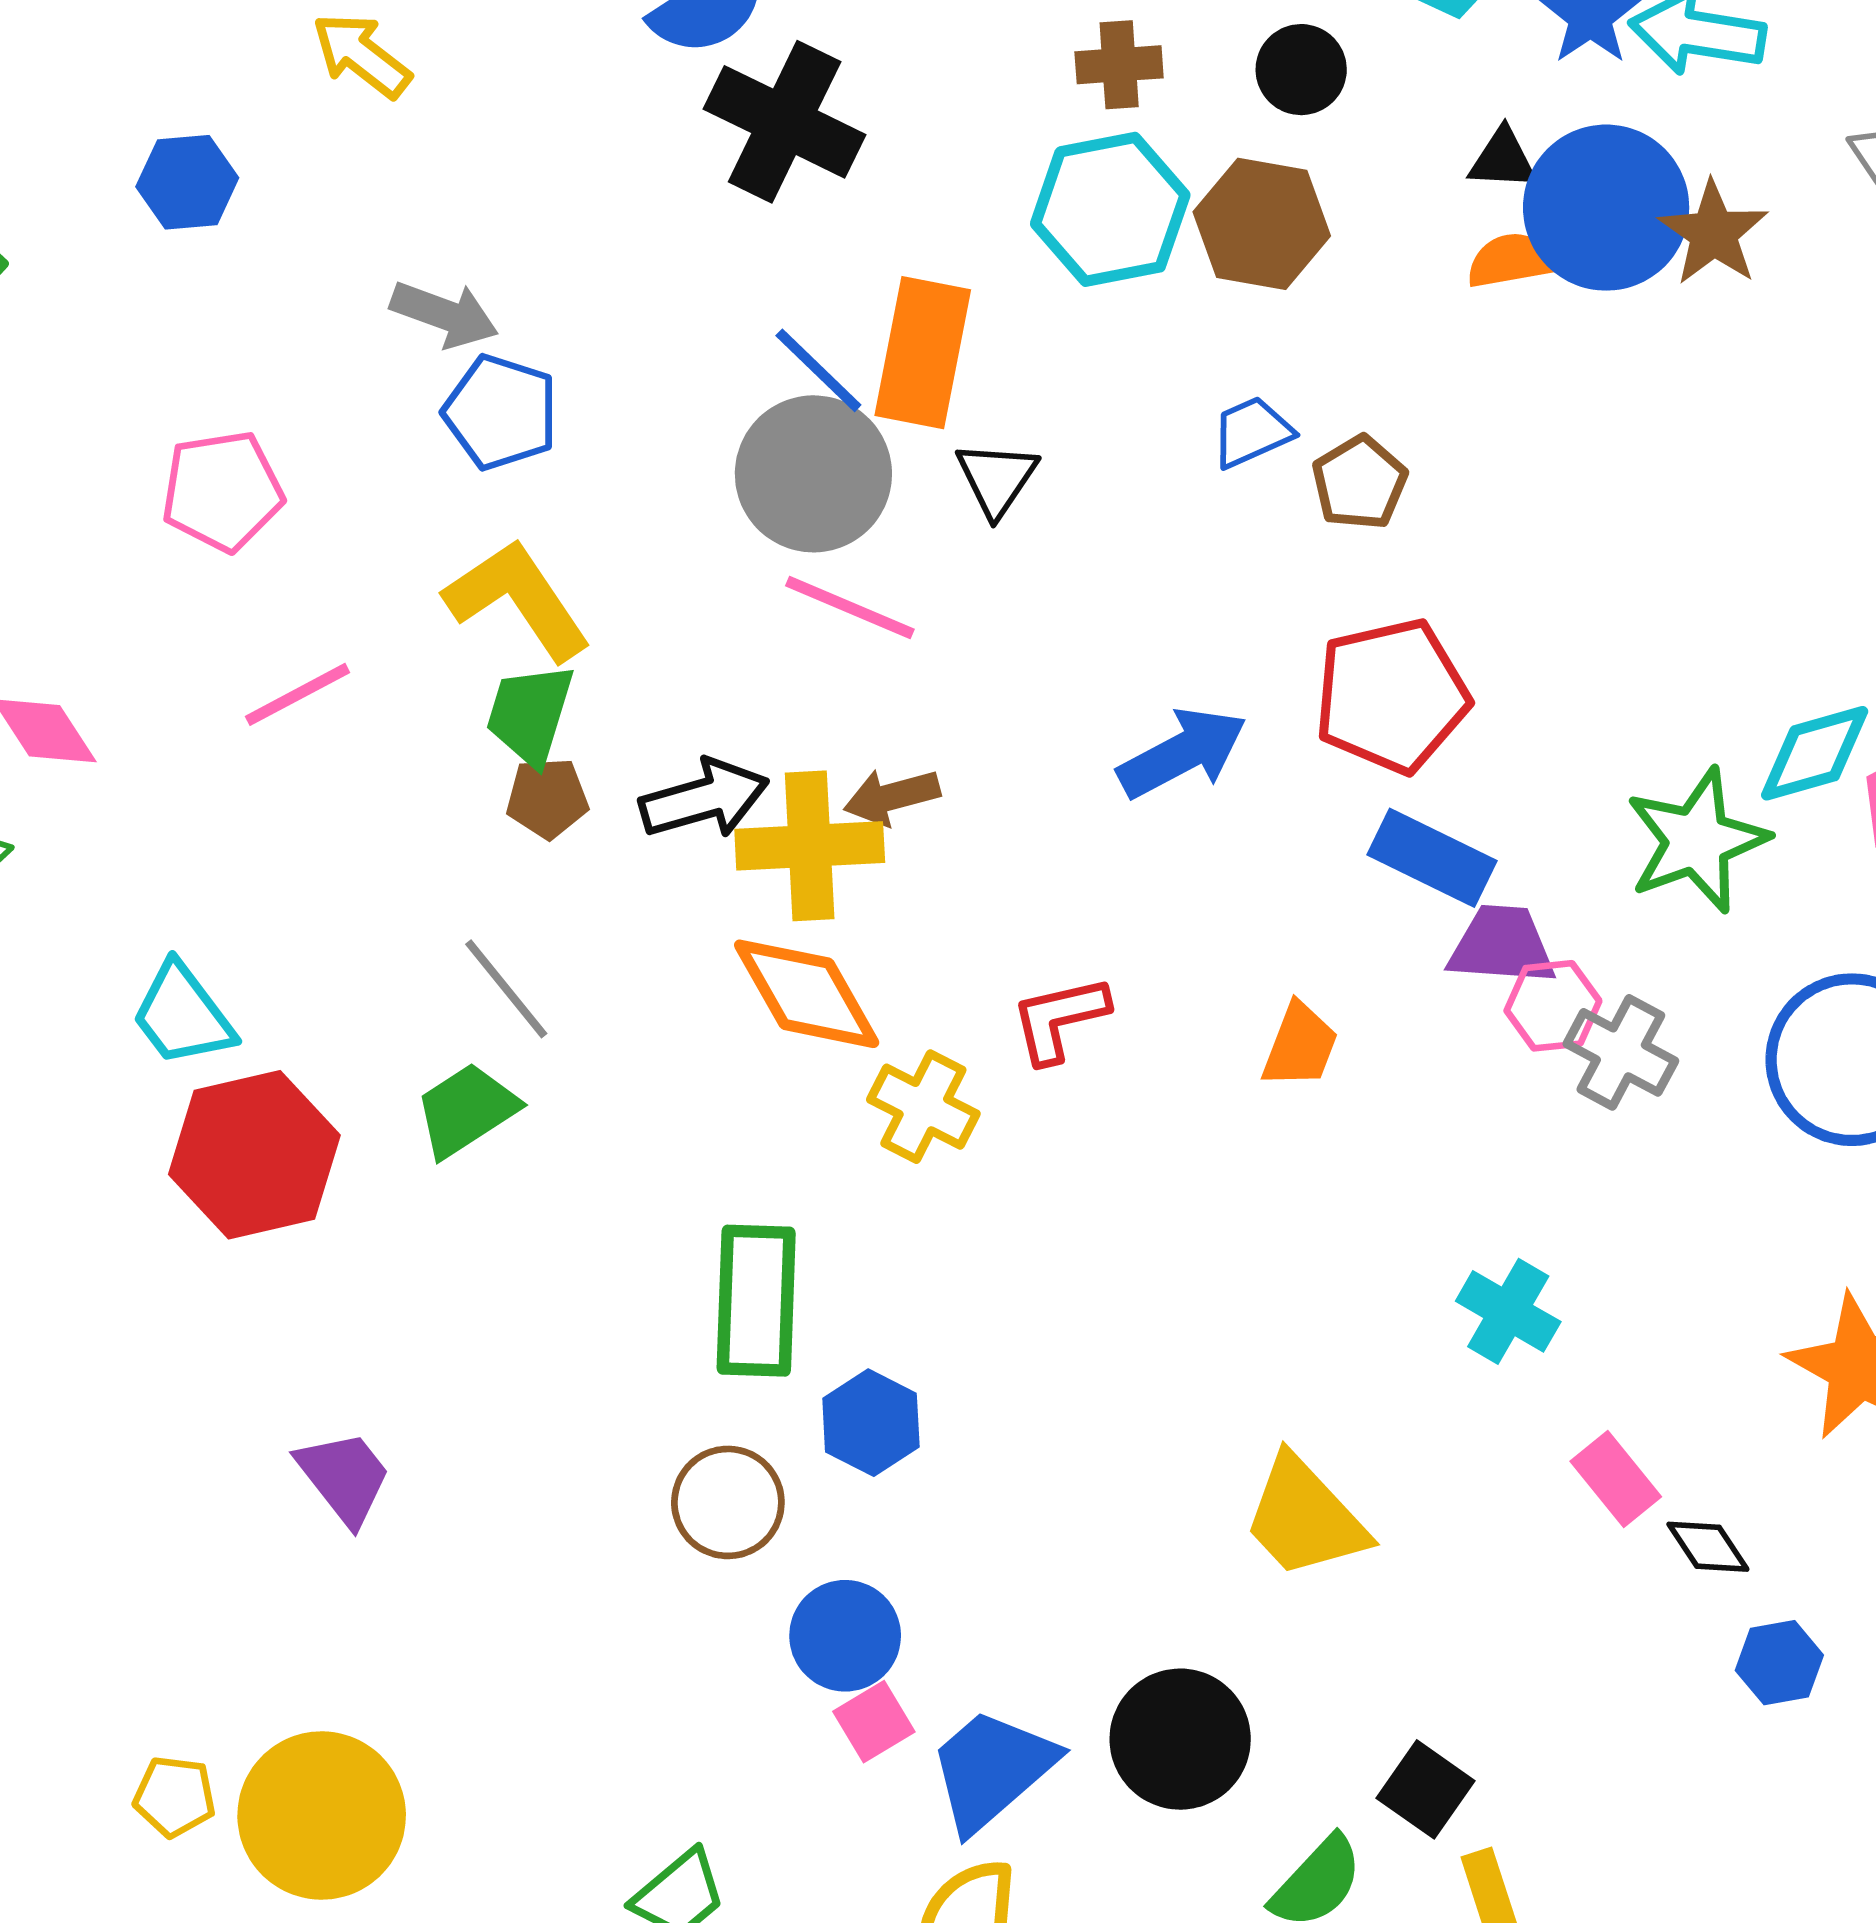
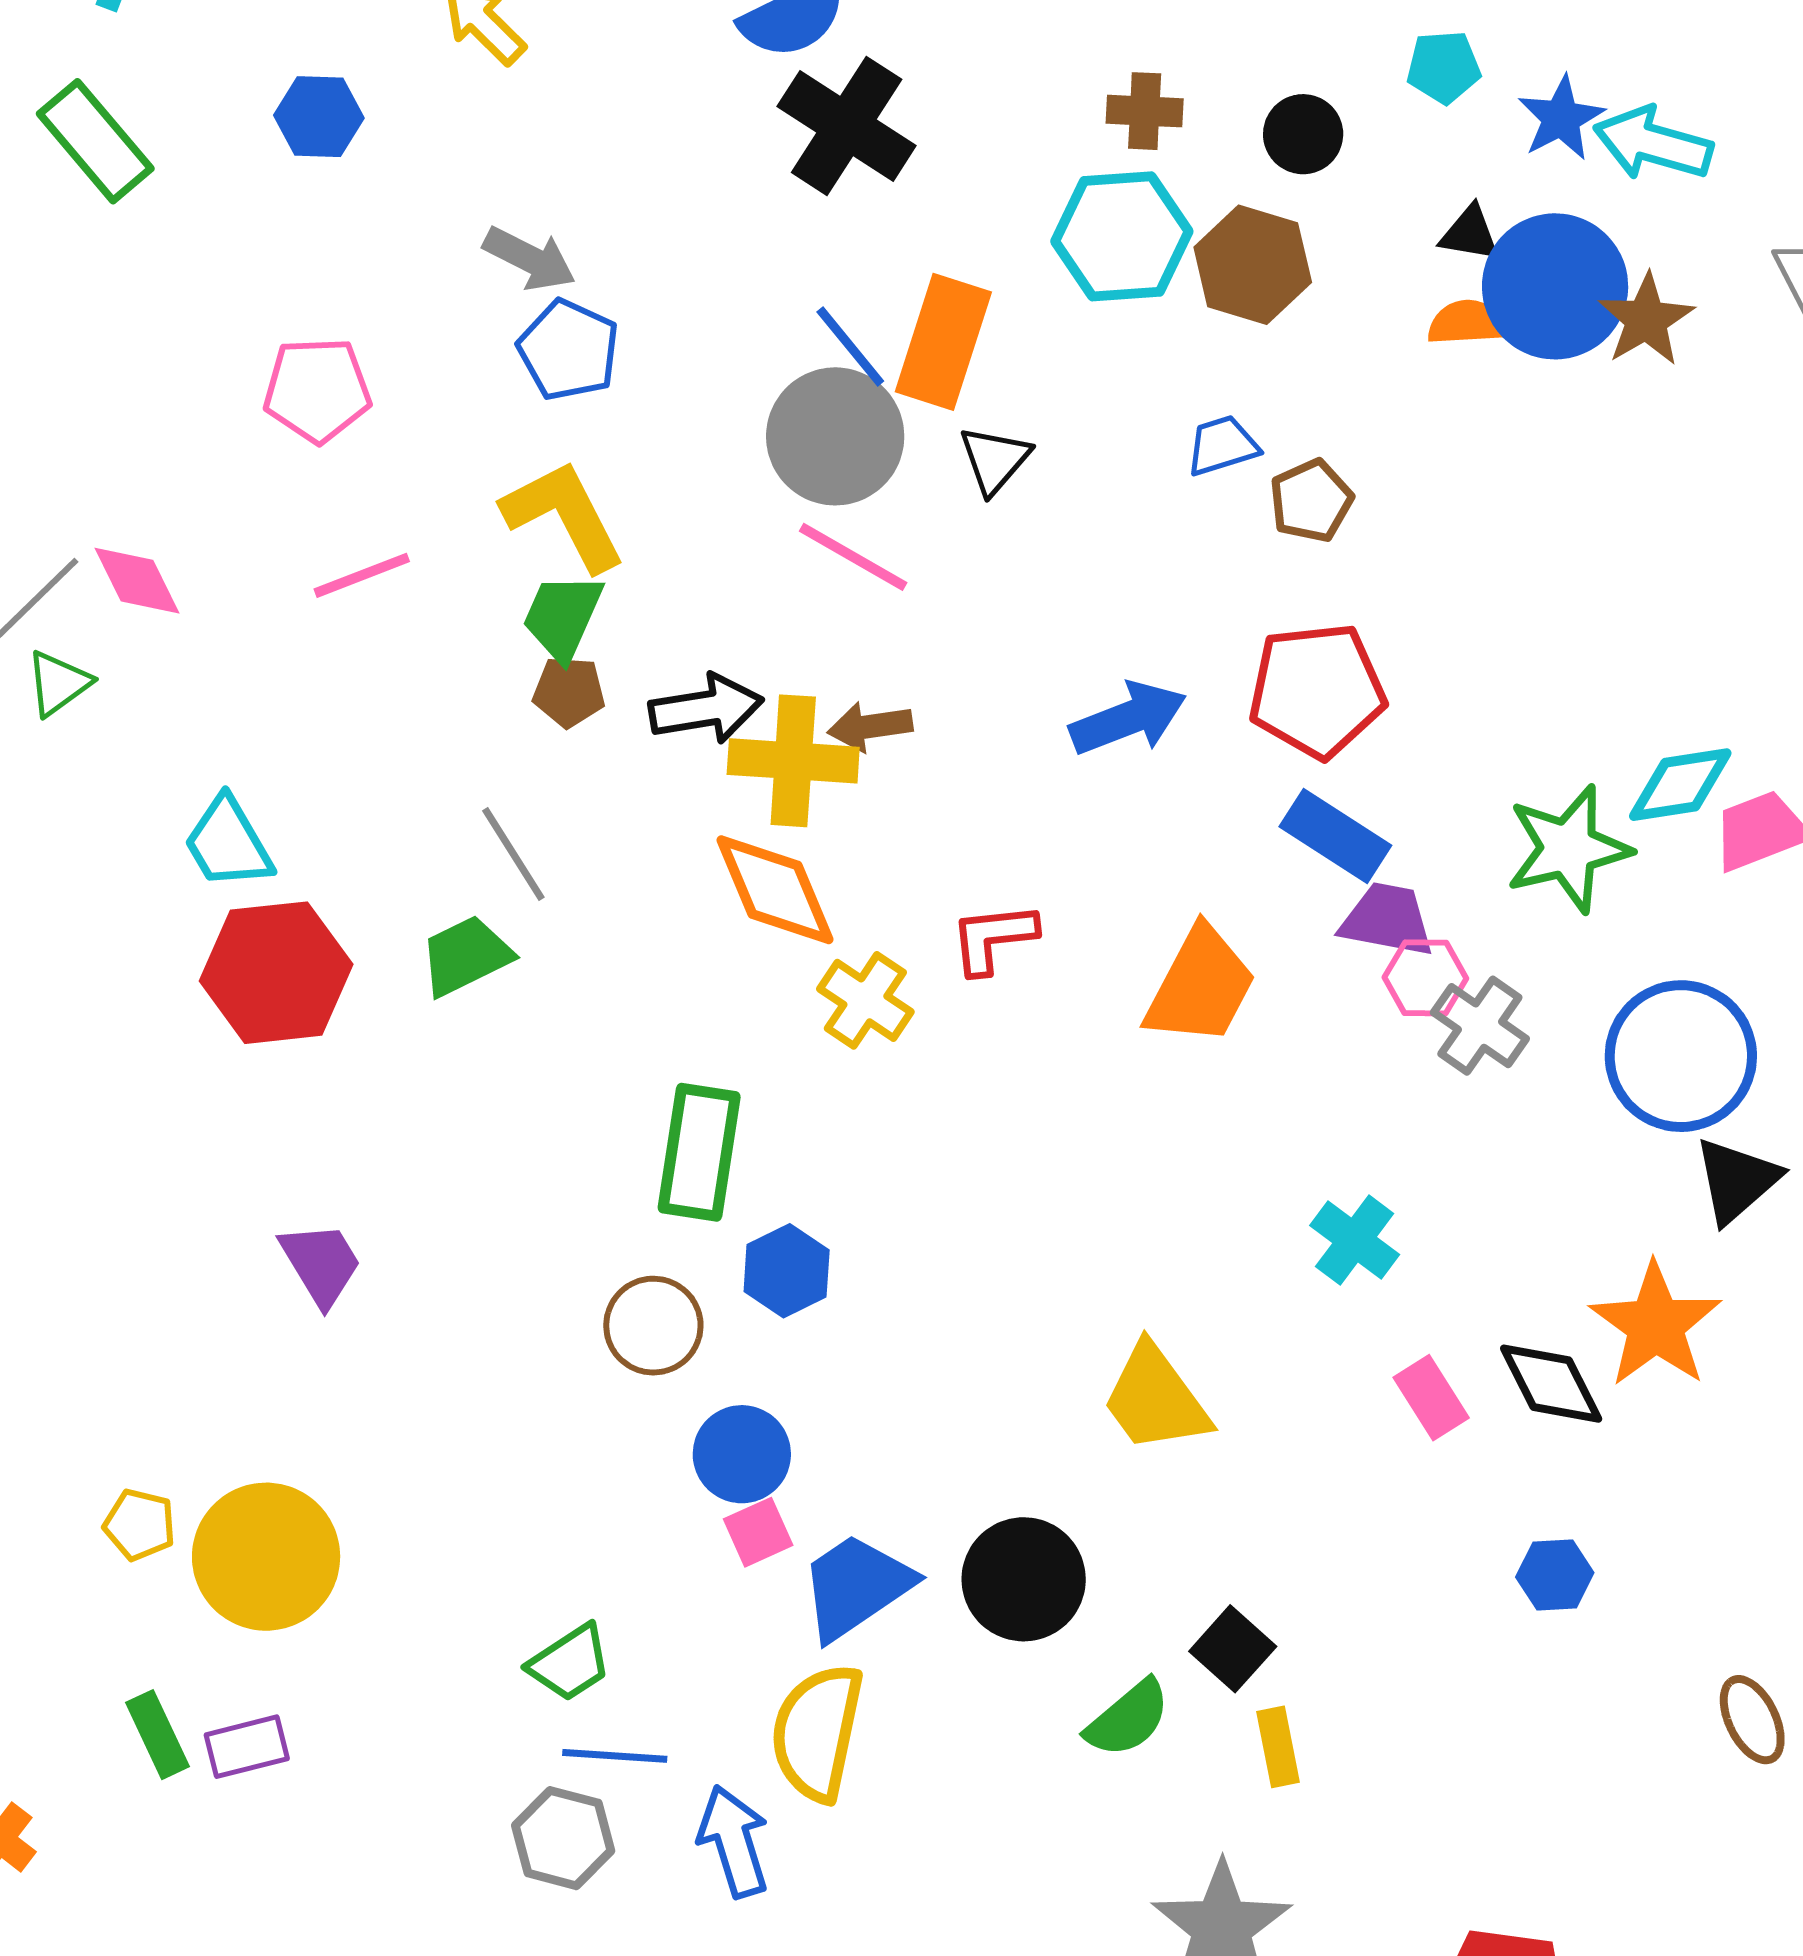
orange trapezoid: (1300, 1045) -> (1200, 986), size x1.6
black diamond: (1708, 1547) -> (1551, 1384), moved, size x1.5

